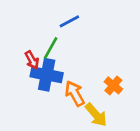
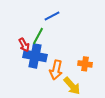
orange cross: (113, 85) -> (85, 64), turned -32
orange arrow: (75, 93) -> (56, 70), turned -138

